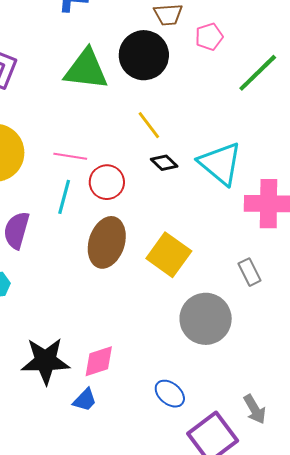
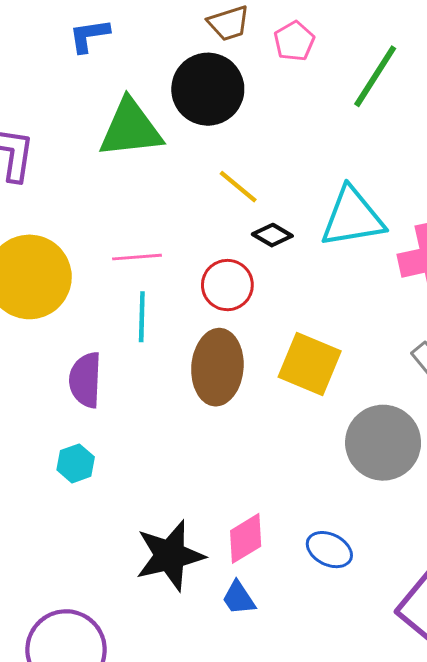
cyan triangle: (220, 164) -> (352, 217), turned -36
red circle: (107, 182) -> (227, 285), moved
blue ellipse: (170, 394) -> (329, 550), moved
blue trapezoid: (85, 400) -> (239, 598), turned 116

